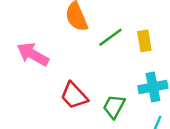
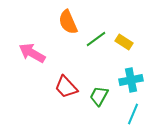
yellow rectangle: (144, 41) -> (124, 42), turned -48

